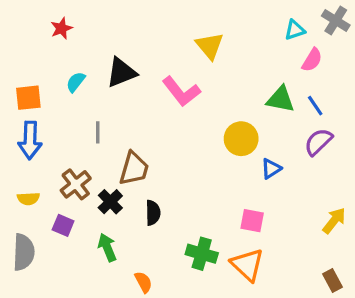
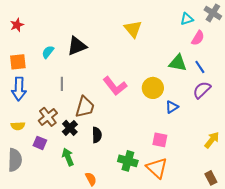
red star: (61, 28) -> (17, 25), moved
pink L-shape: (181, 91) -> (115, 86), moved

